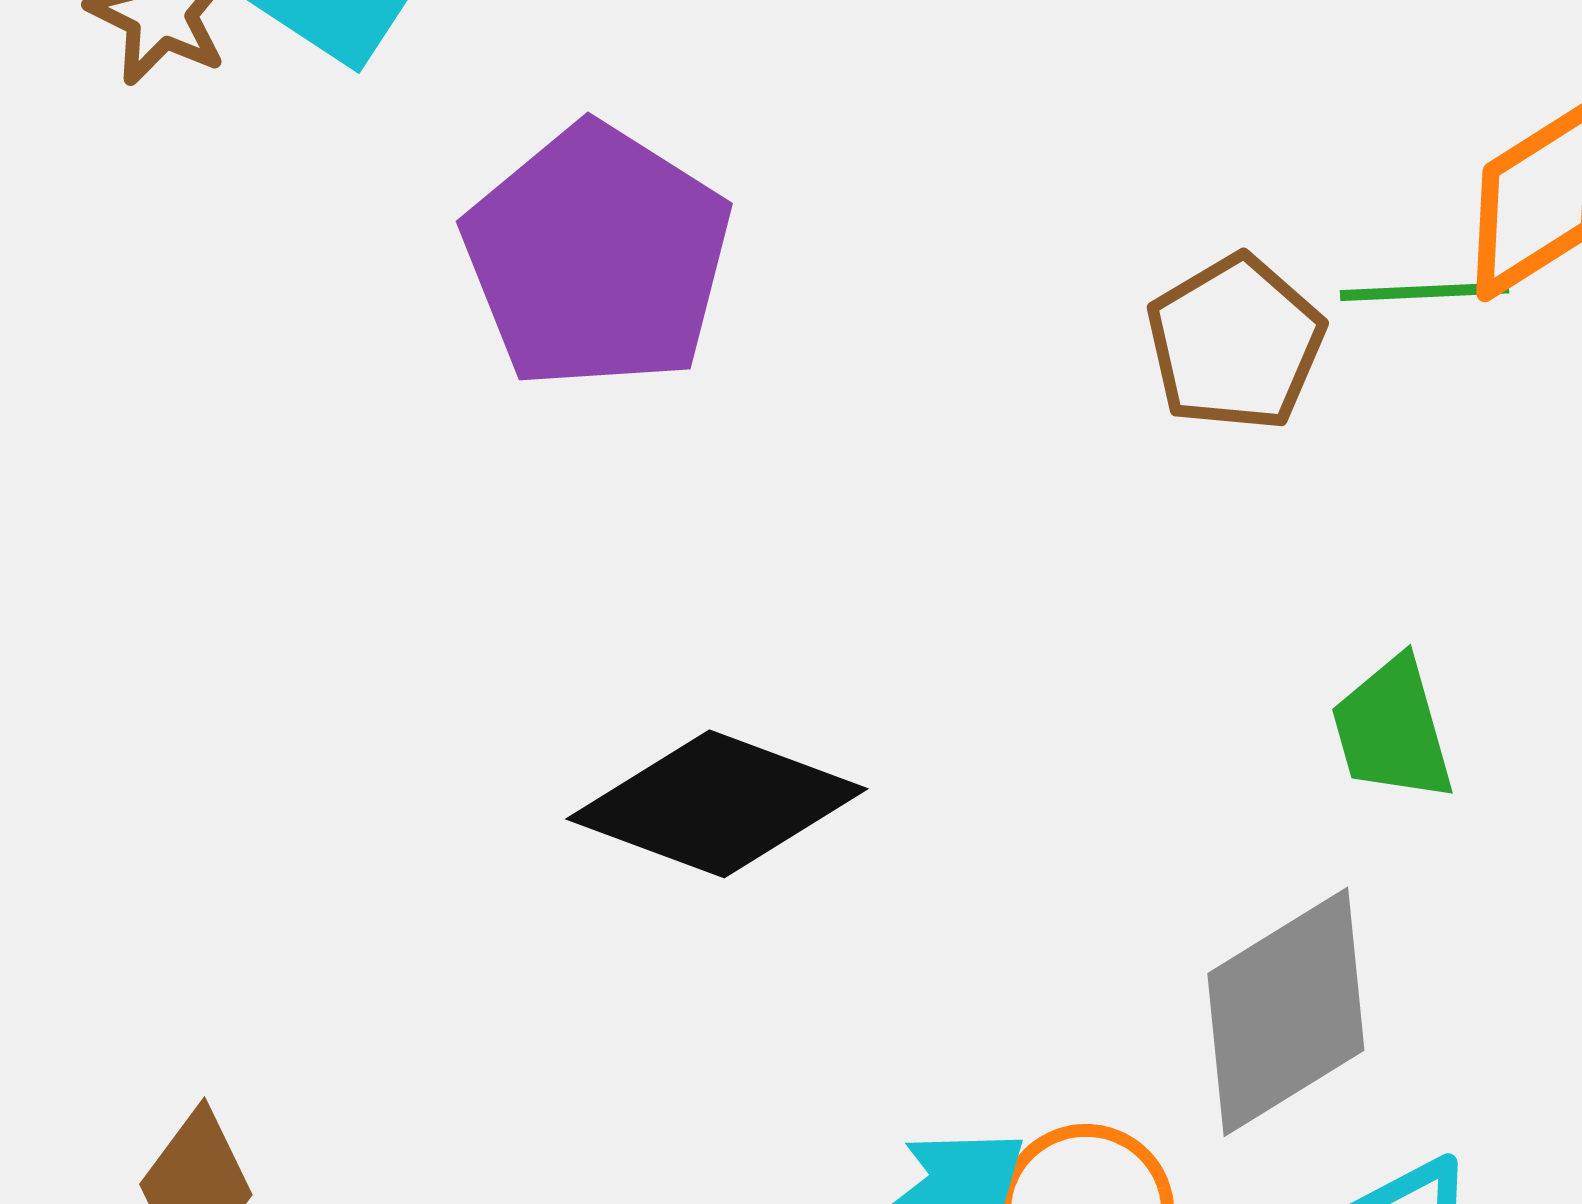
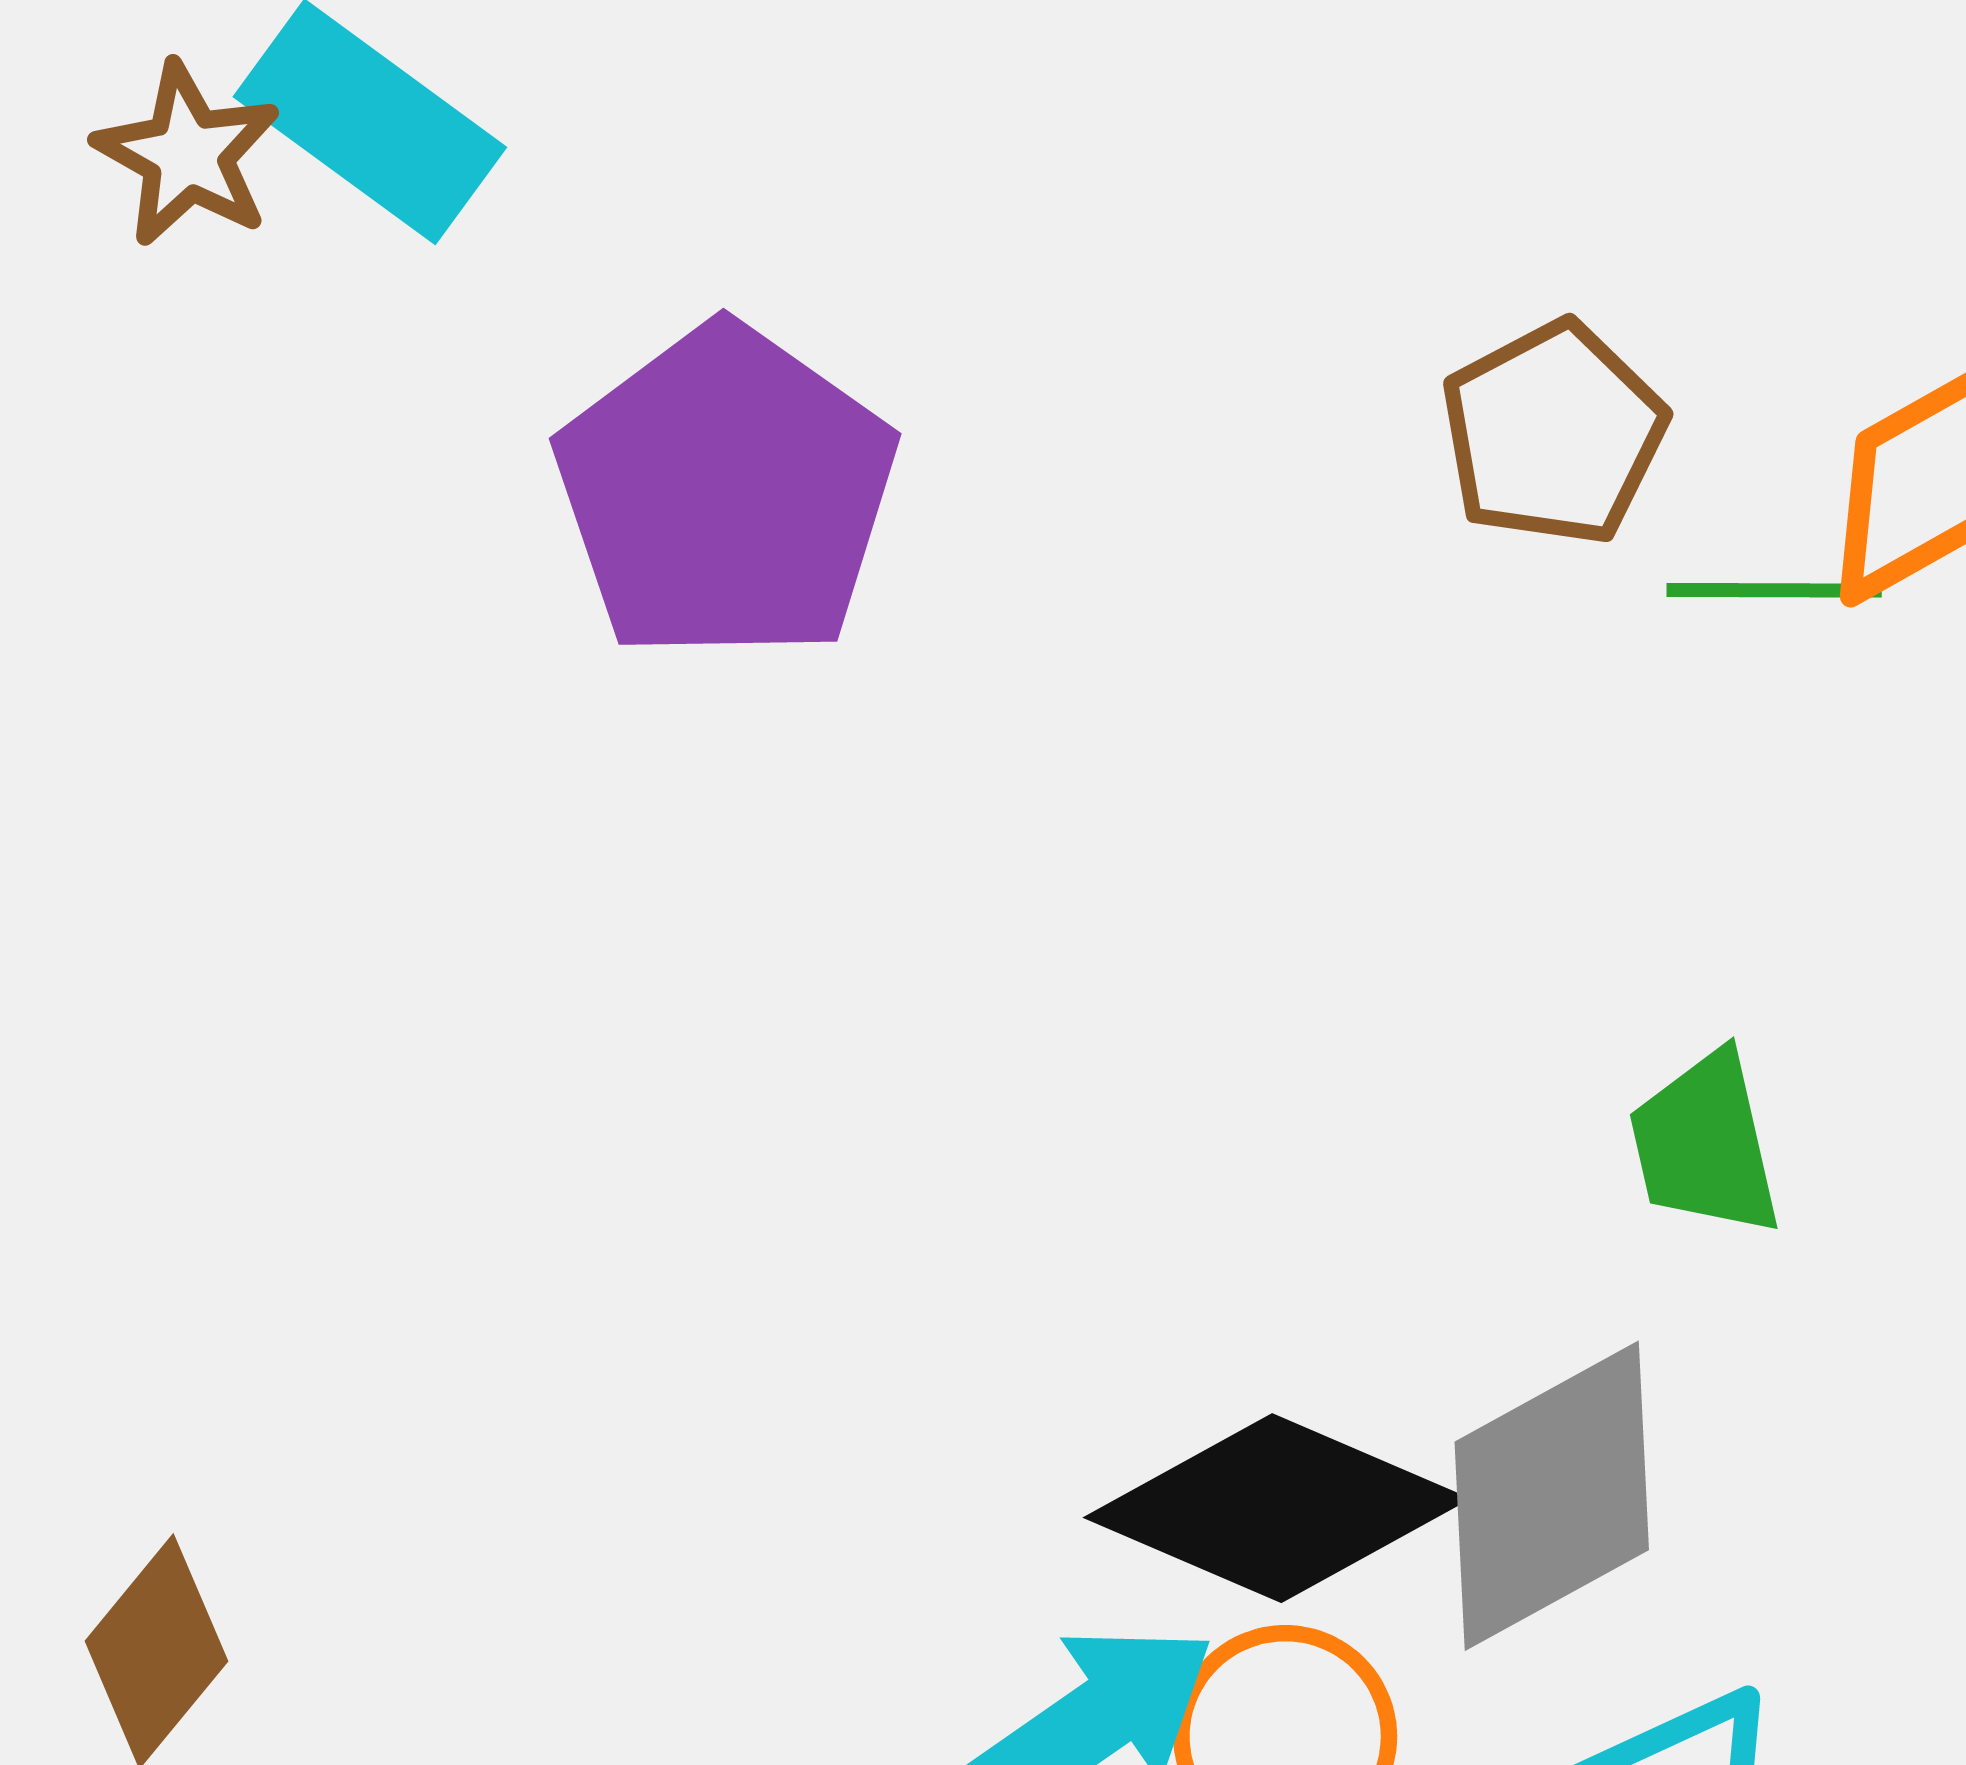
brown pentagon: (1235, 343) -> (1553, 433), moved
black diamond: (717, 804) -> (1277, 1508), moved

